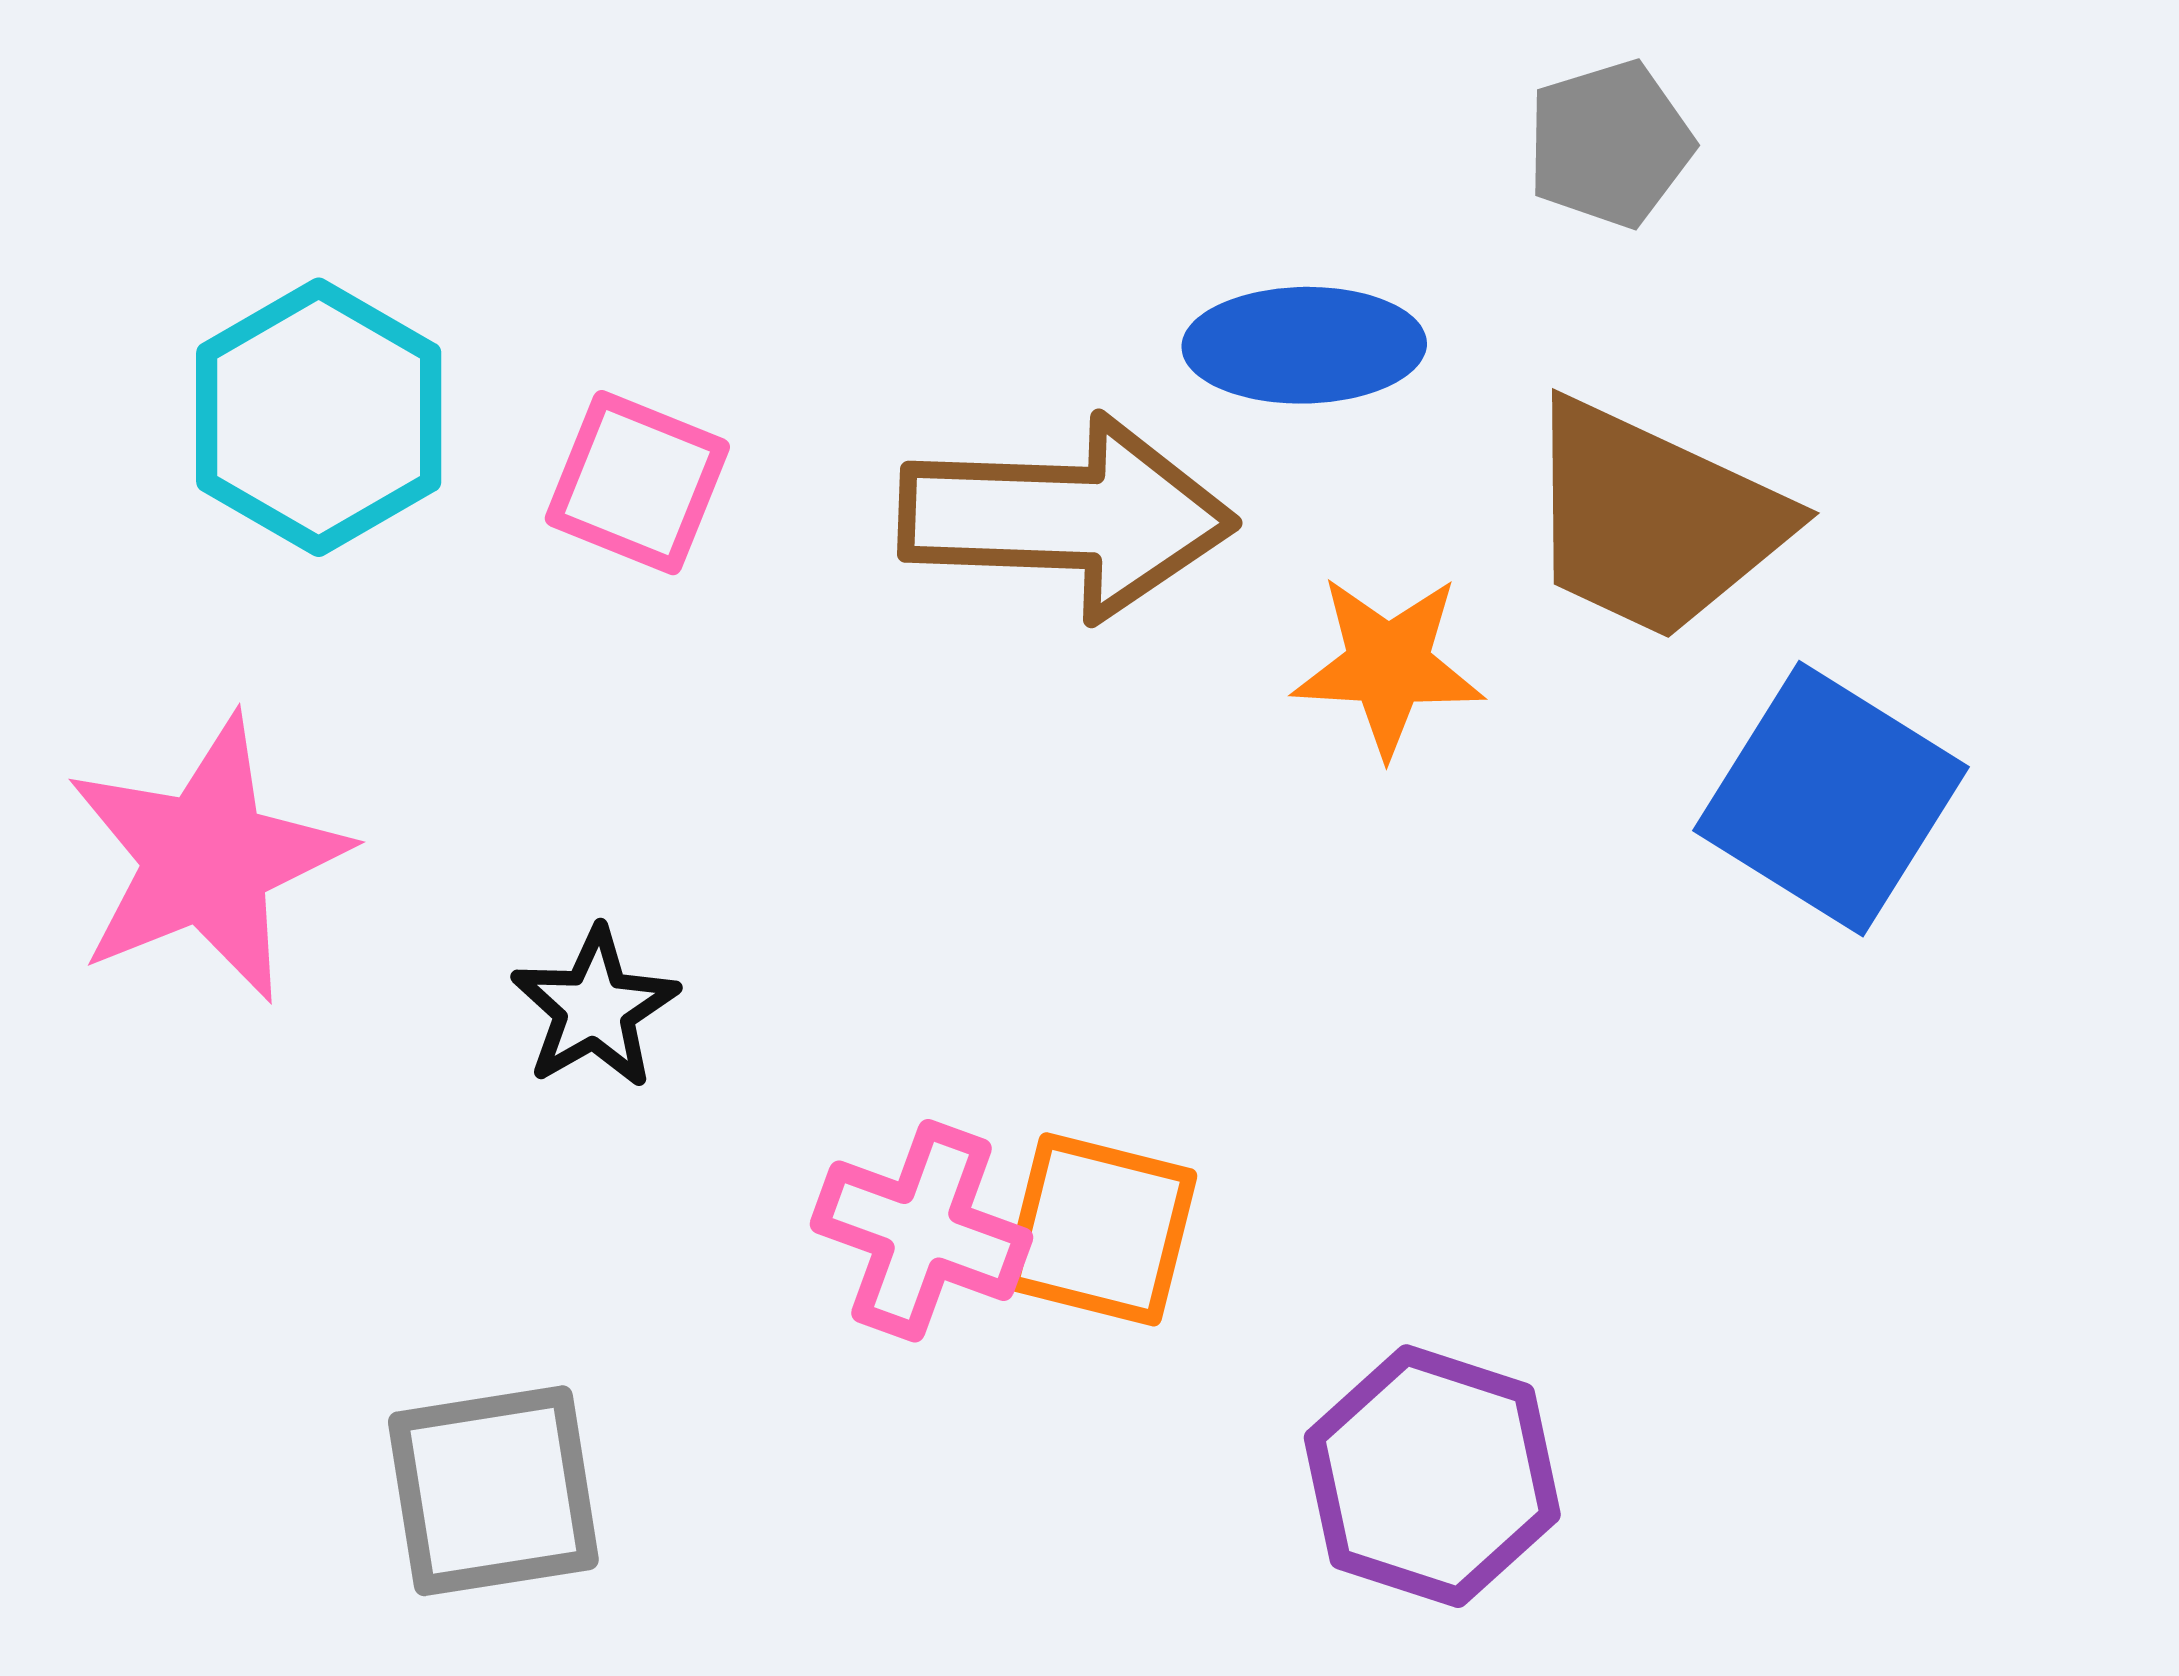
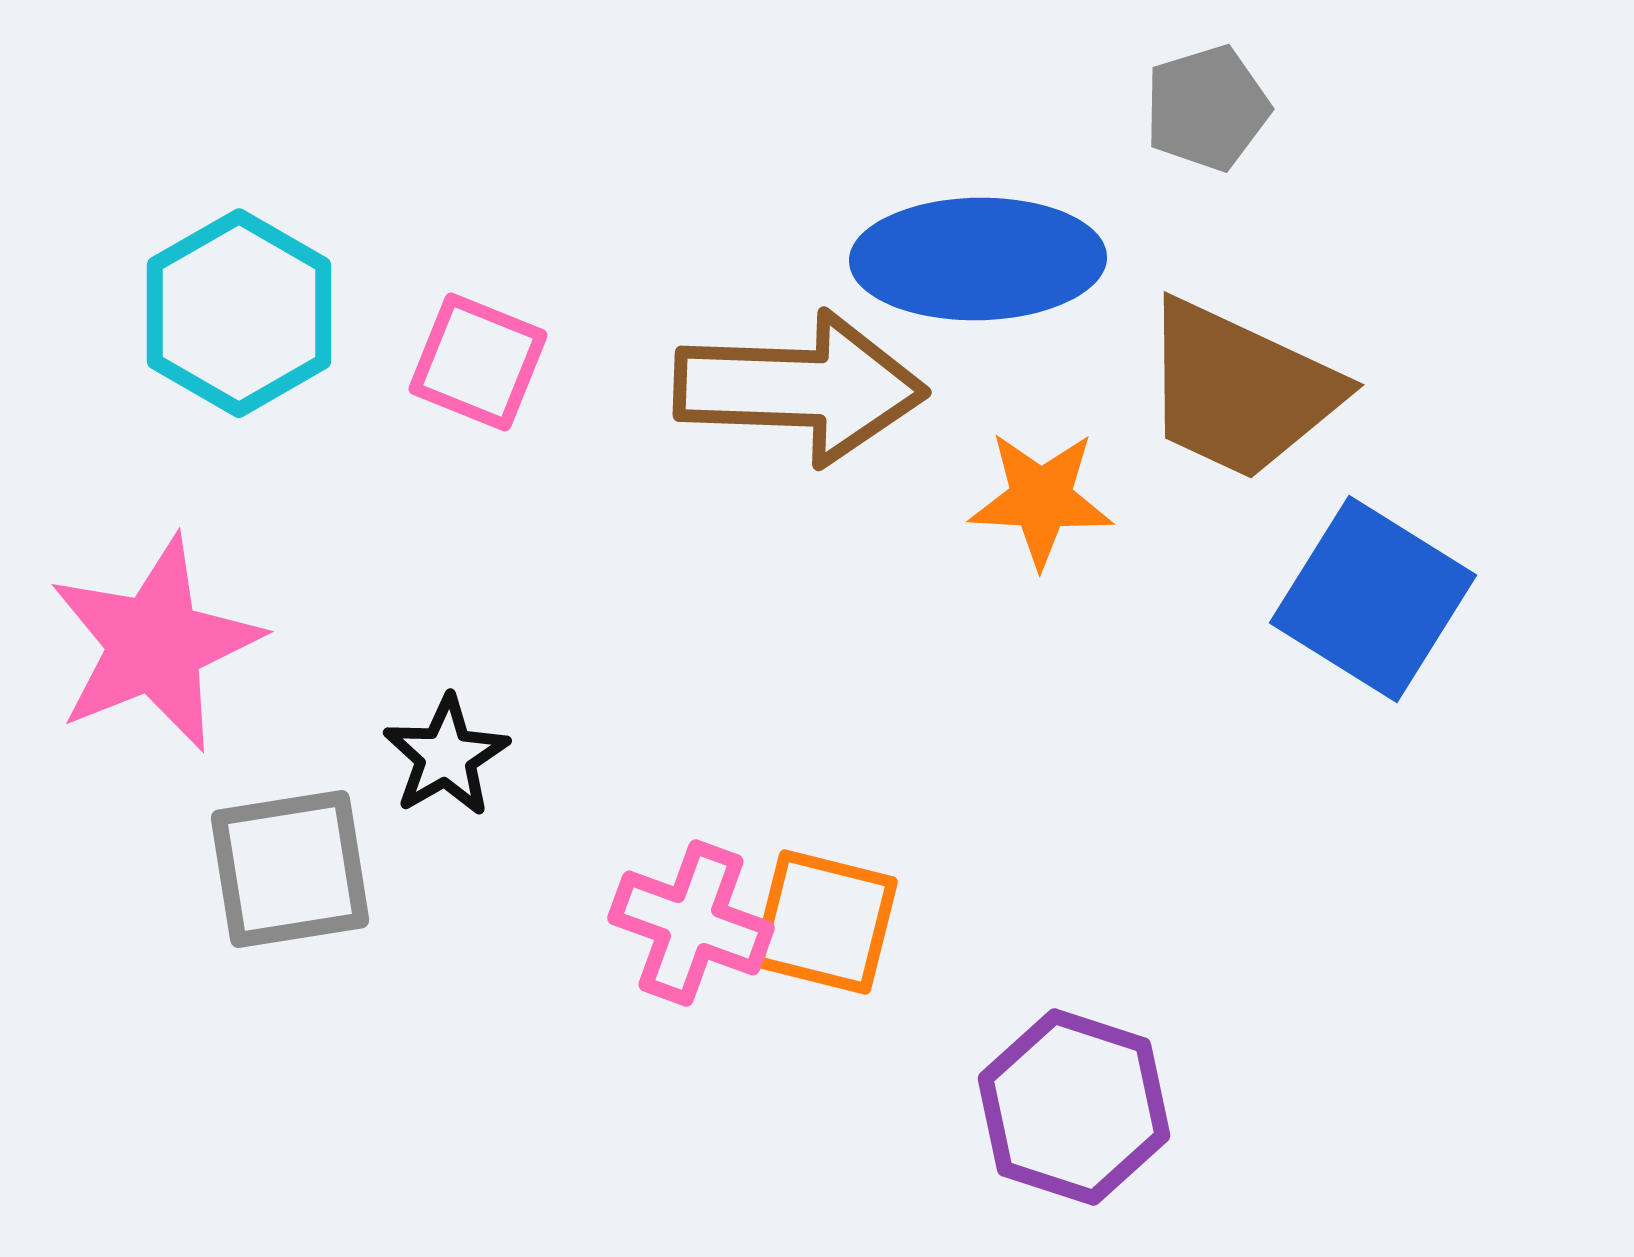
blue ellipse: (1304, 345) -> (978, 259), size x1.4
gray square: (493, 1491) -> (290, 869), moved

